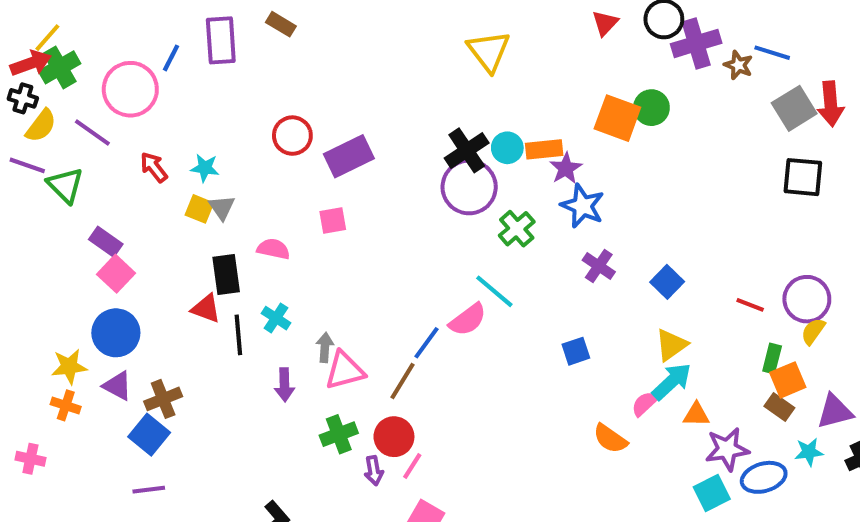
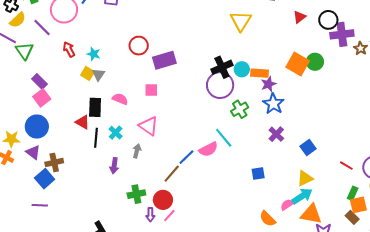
pink triangle: (345, 371) -> (148, 126), moved, turned 40
orange triangle: (696, 415) -> (311, 214), size x1.6

